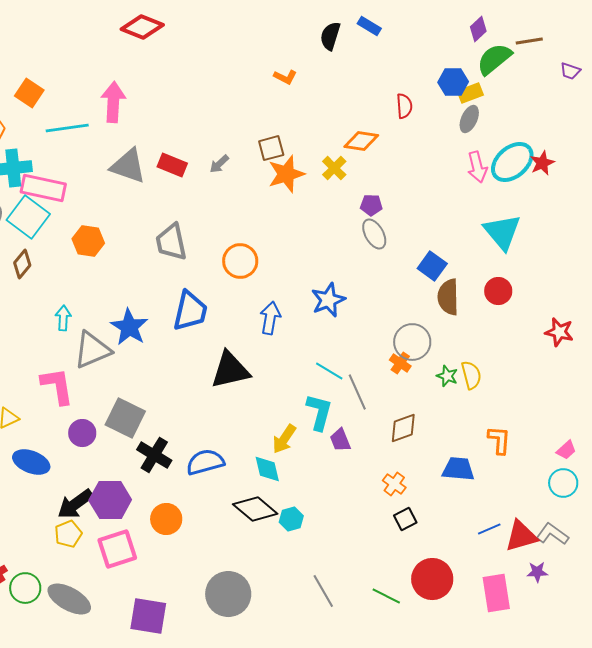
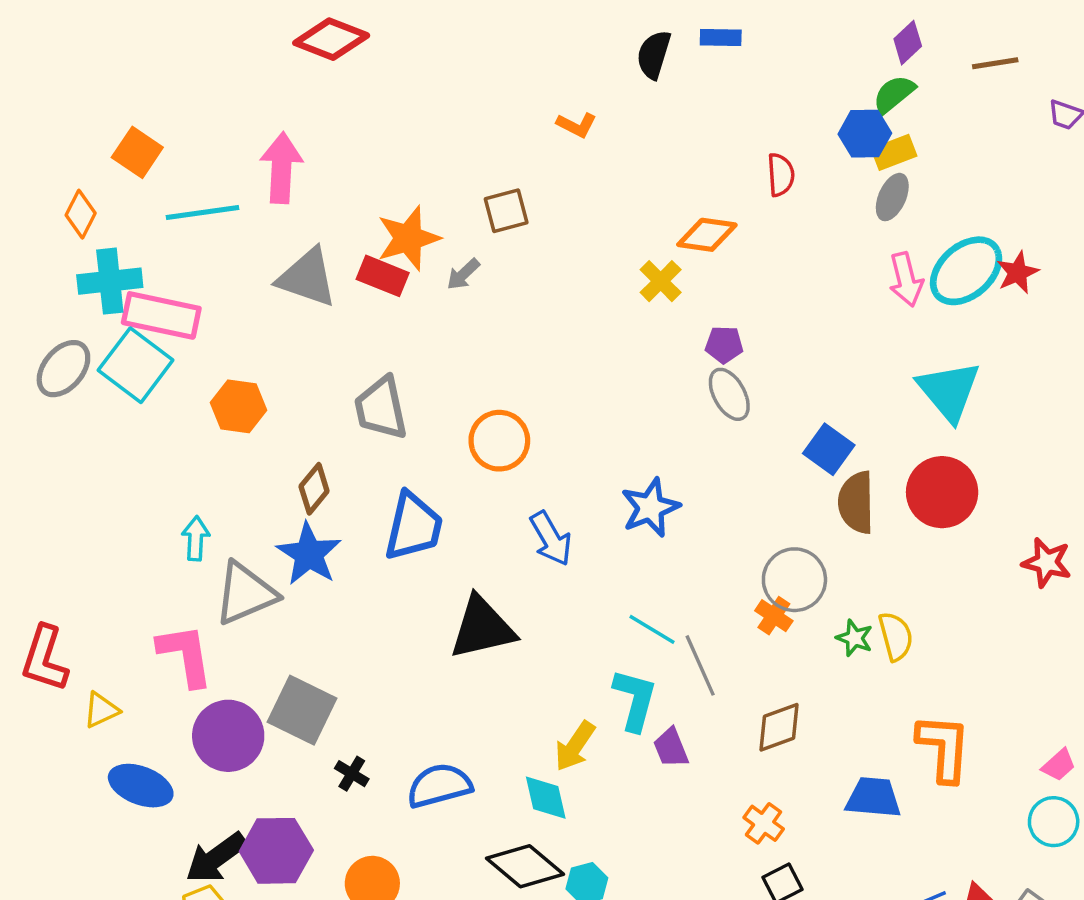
blue rectangle: (369, 26) -> (721, 37), turned -30
green semicircle: (494, 59) -> (894, 94), moved, size x0.7
brown square: (271, 148) -> (506, 211), moved
orange star: (286, 174) -> (408, 238), moved
brown diamond: (22, 264) -> (314, 489), moved
red circle: (498, 291) -> (942, 492), size x1.5
blue arrow: (270, 318) -> (551, 538), turned 140
purple circle: (82, 433) -> (228, 736), size x1.5
orange L-shape: (499, 440) -> (944, 748), size x1.4
black cross: (154, 455) -> (352, 774), size x0.6

